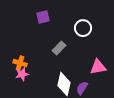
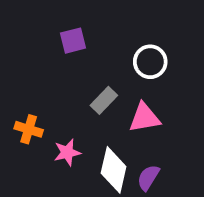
pink triangle: (98, 67) -> (144, 118), moved
pink star: (22, 74) -> (67, 152), moved

